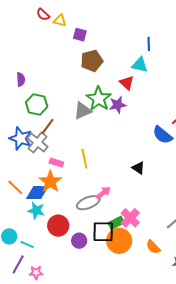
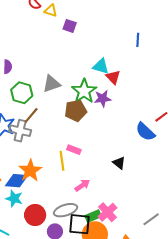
brown pentagon: (92, 61) -> (76, 111), moved
cyan triangle: (140, 65) -> (101, 66), moved
gray triangle: (83, 111) -> (52, 84), moved
gray cross: (37, 143) -> (20, 131), turned -30
yellow line: (84, 159) -> (62, 161), moved
pink rectangle: (56, 163) -> (74, 150), moved
gray ellipse: (88, 203) -> (66, 210), moved

